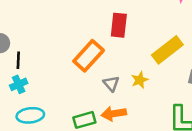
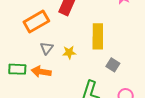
yellow rectangle: (167, 50) -> (98, 36), turned -70

